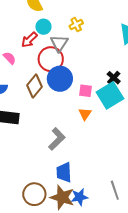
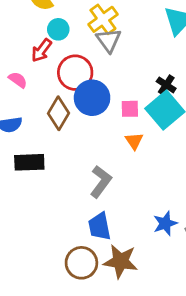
yellow cross: (76, 25) -> (103, 19), size x1.5
gray triangle: (59, 43) -> (109, 40), moved
blue trapezoid: (64, 172) -> (99, 226), moved
blue star: (79, 197) -> (165, 223), moved

